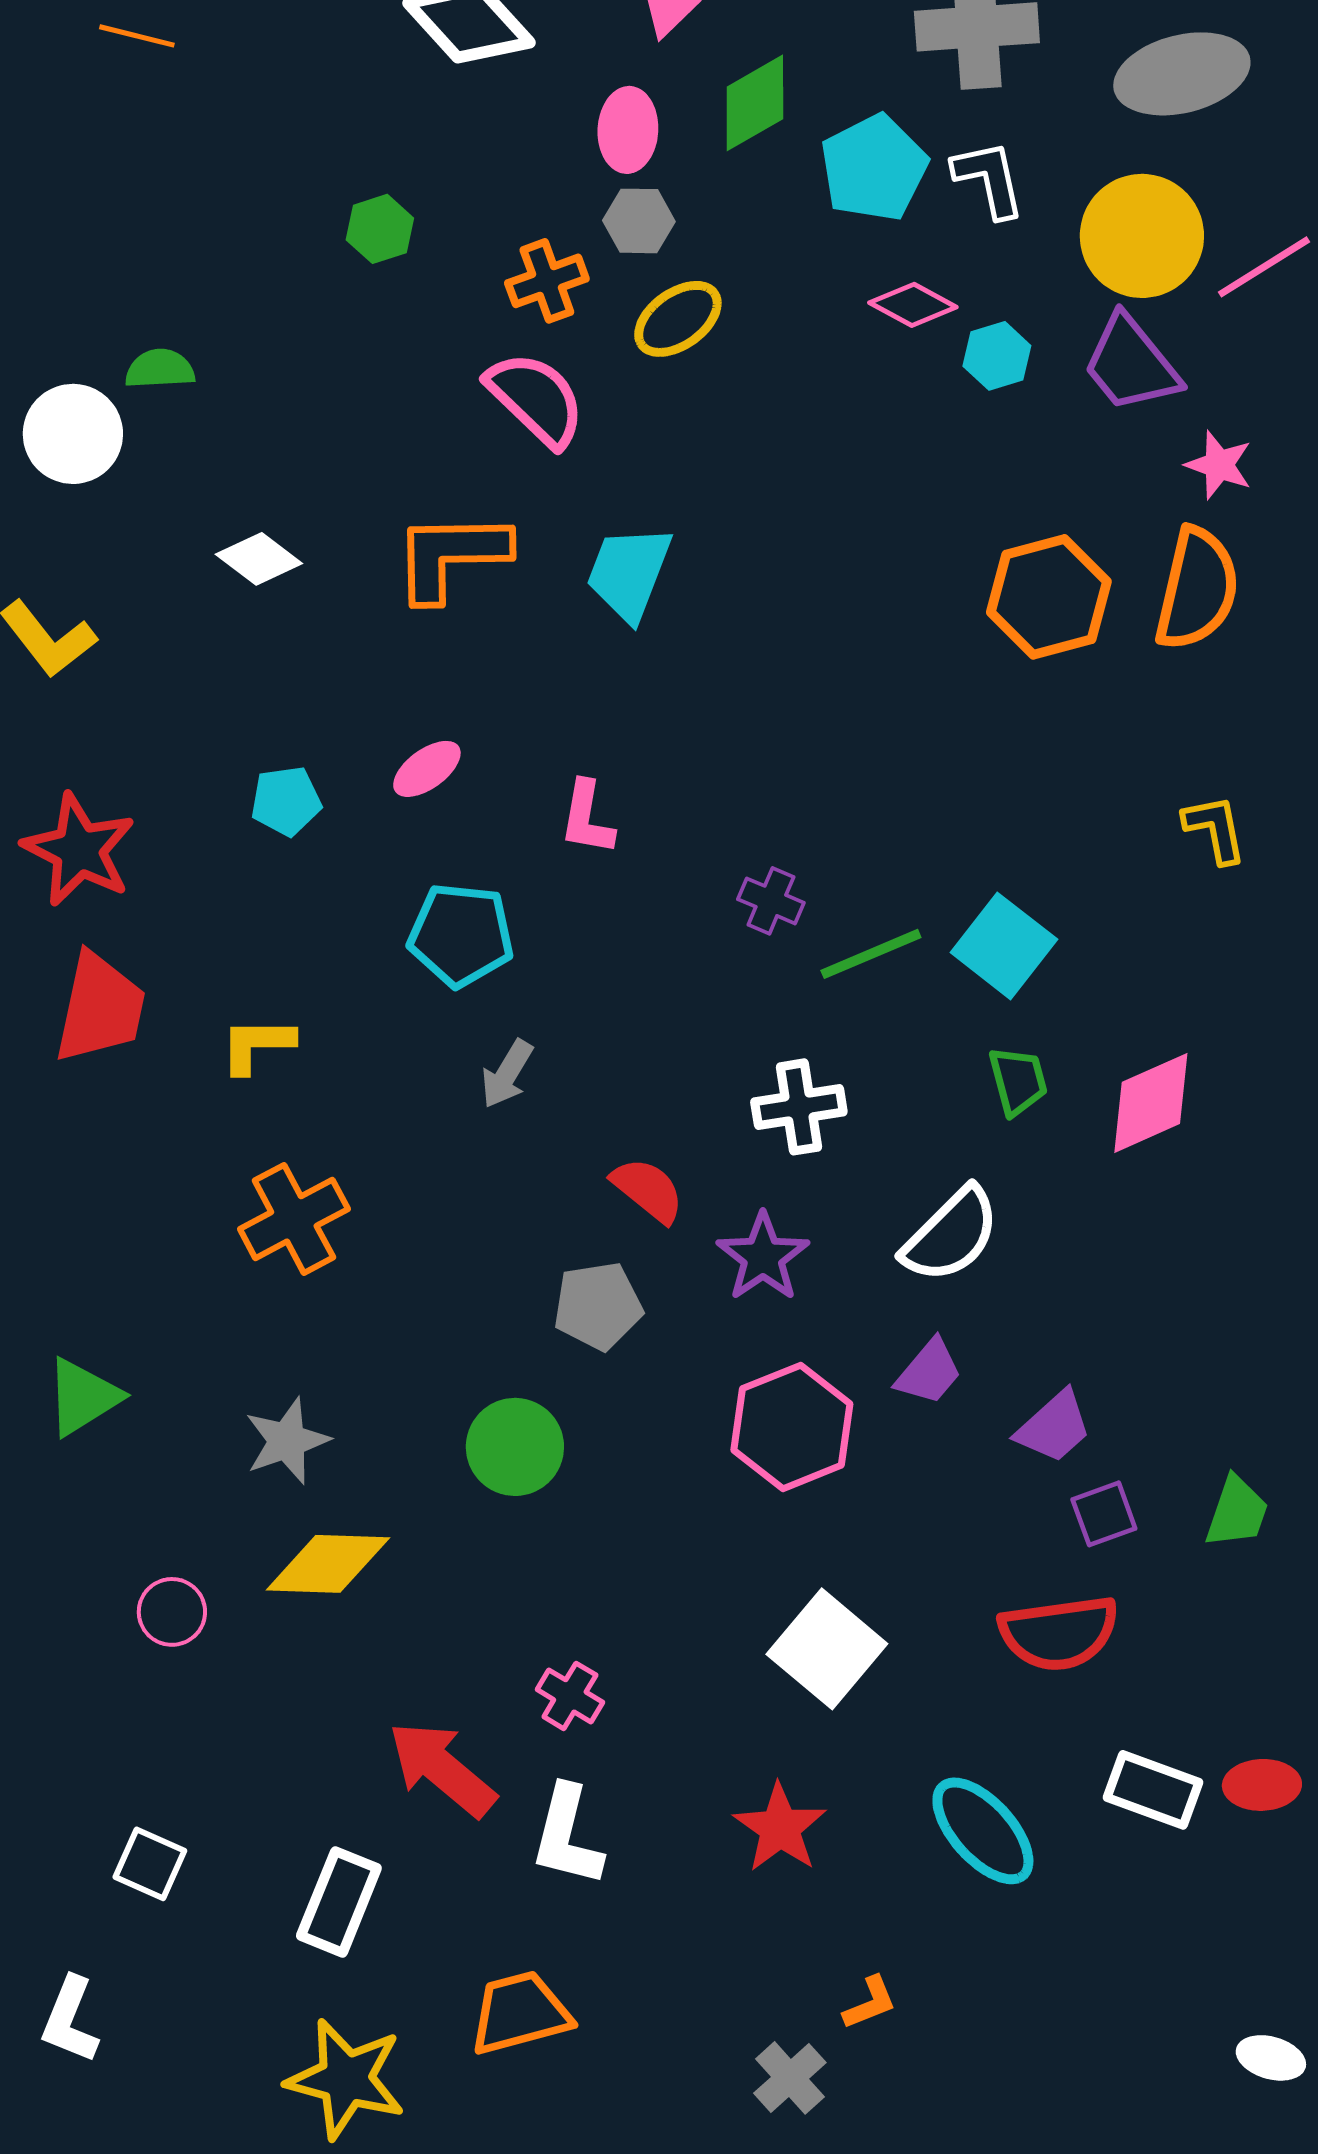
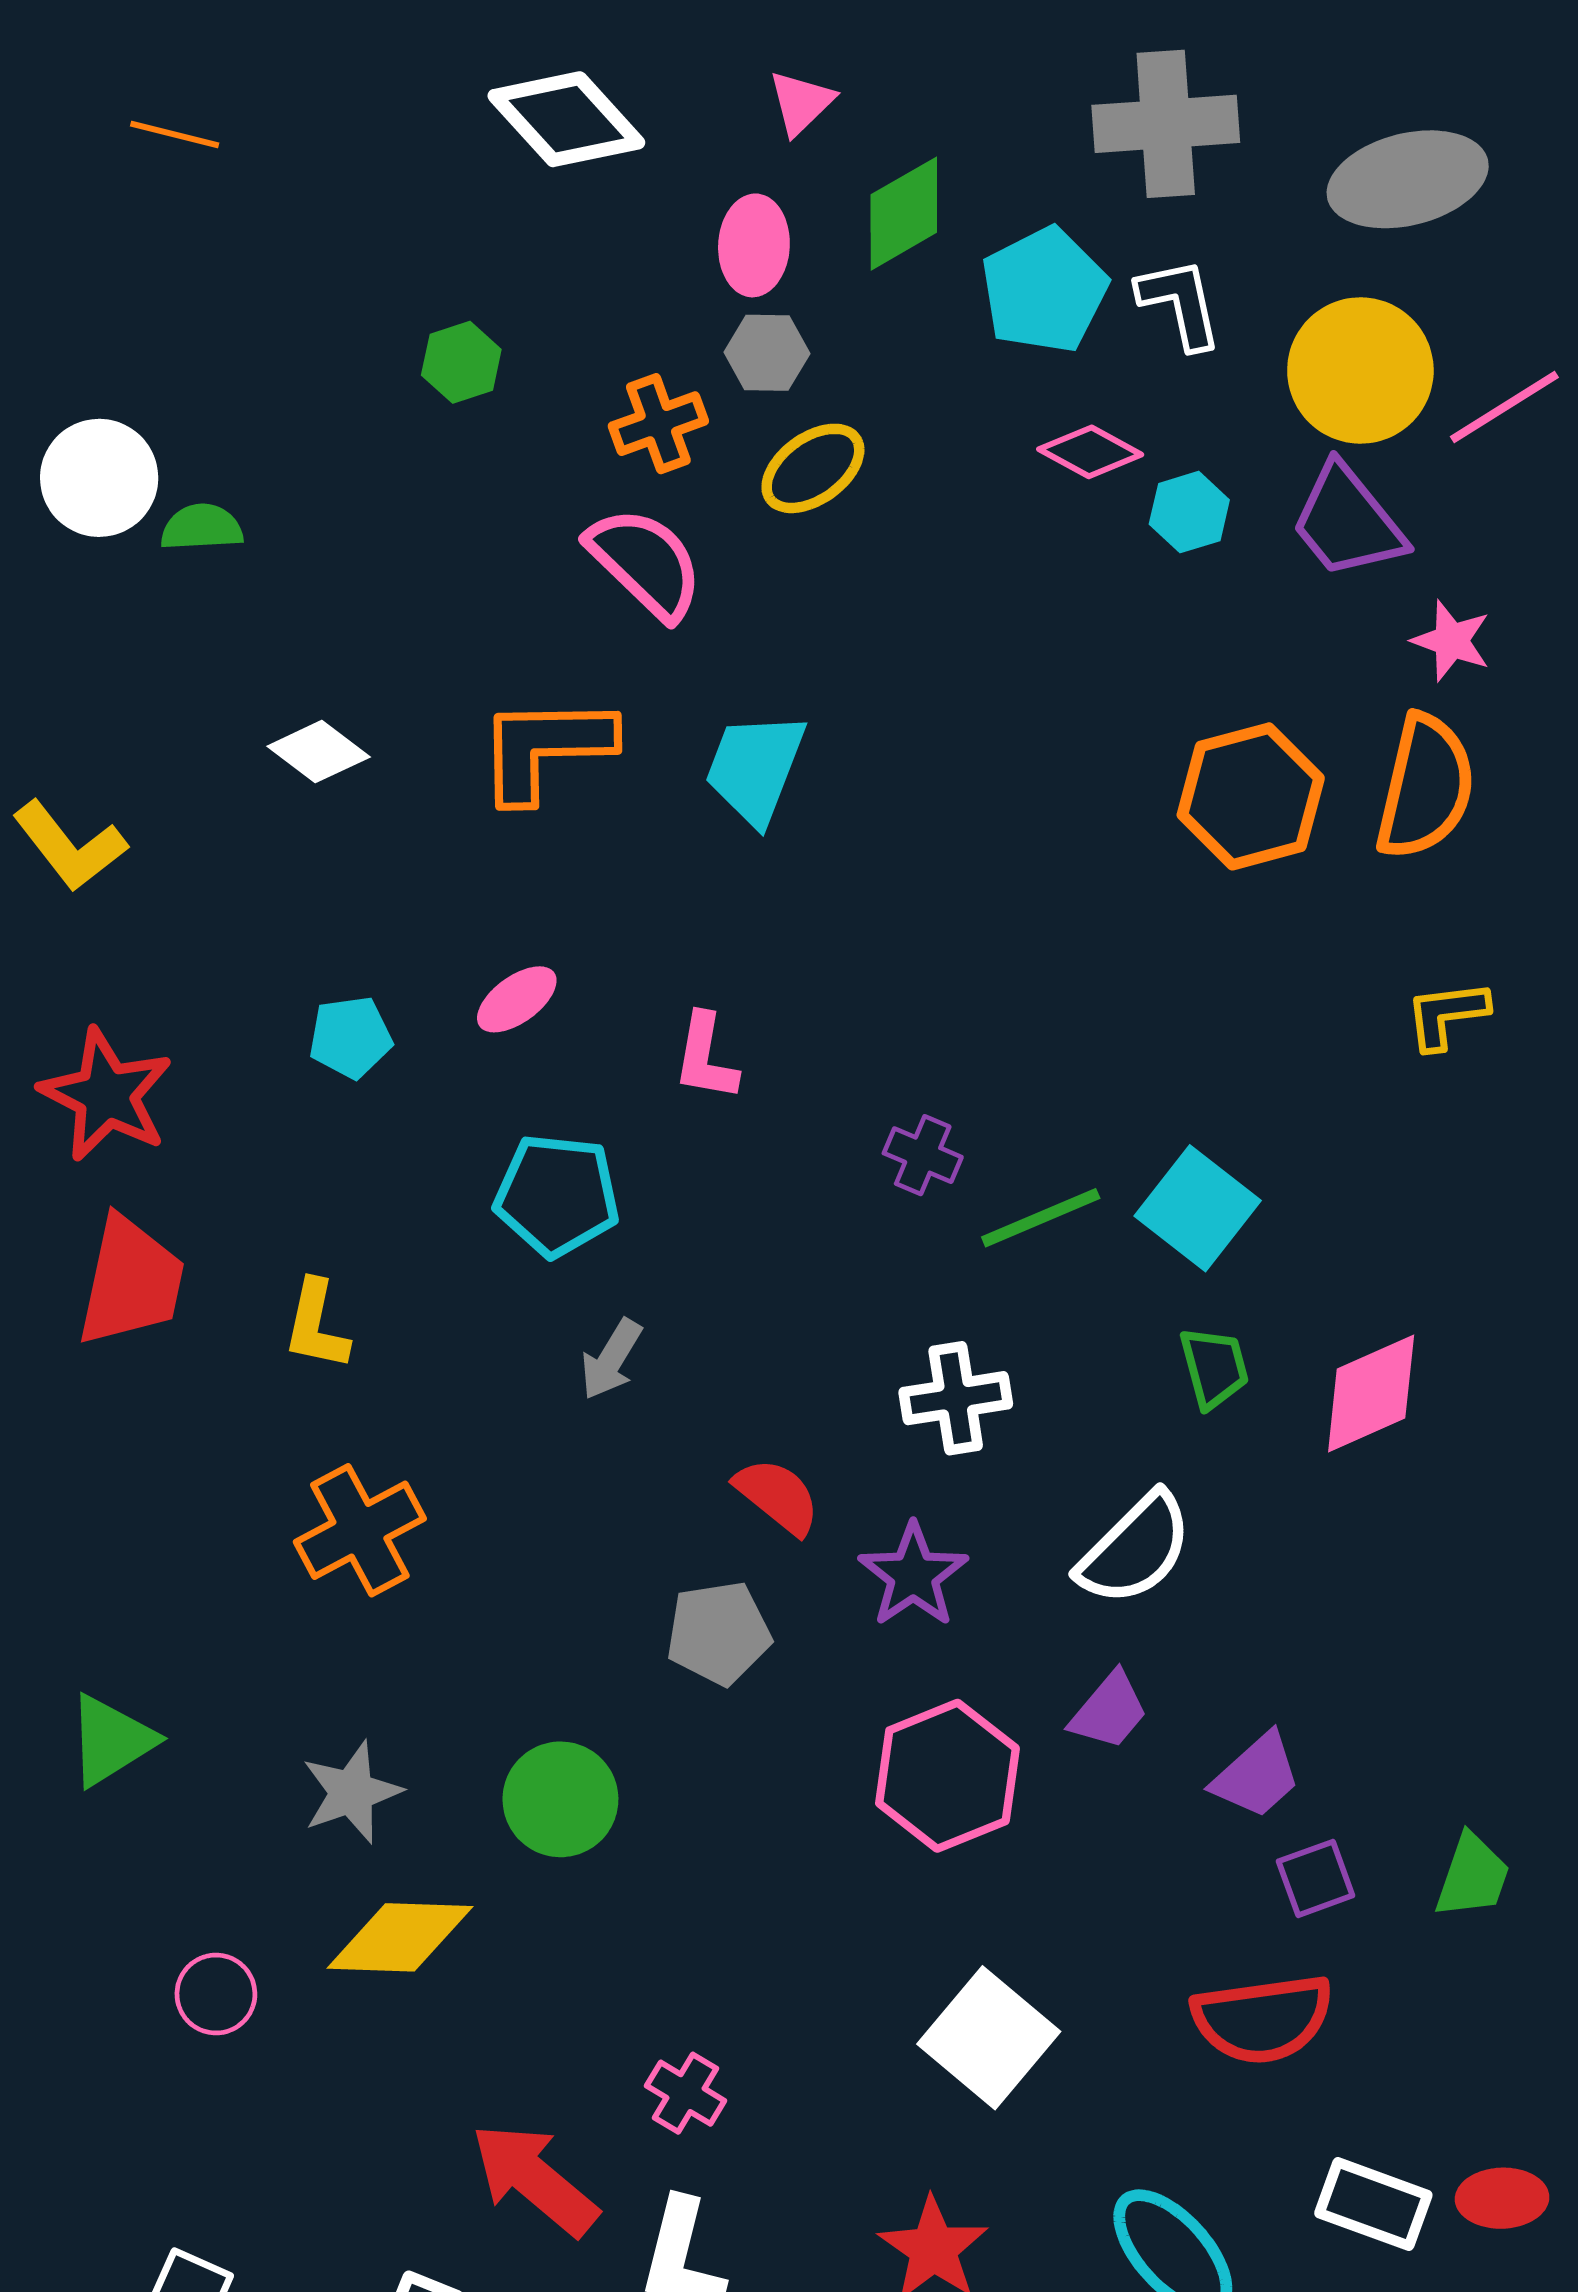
white circle: (73, 434) -> (99, 478), moved
yellow L-shape: (1215, 829) -> (1447, 1015), moved, turned -86
yellow L-shape: (257, 1045) -> (316, 1325), turned -78
green circle: (515, 1447) -> (560, 1799), moved

